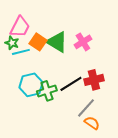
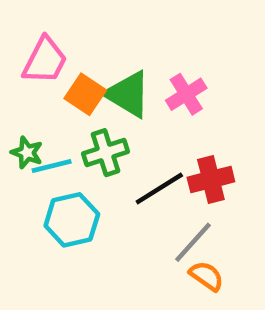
green star: (12, 43) -> (27, 153), moved
cyan line: (21, 52) -> (52, 166), moved
cyan hexagon: (31, 85) -> (72, 220), moved
green cross: (47, 91) -> (105, 153), moved

